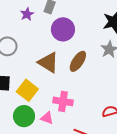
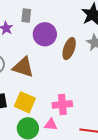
brown ellipse: (78, 61) -> (69, 49), moved
brown triangle: (48, 62) -> (23, 67), moved

